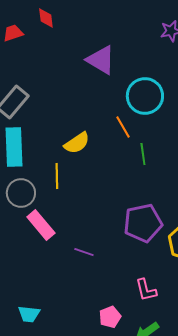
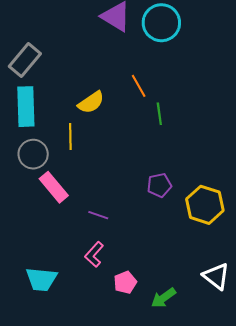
cyan circle: (145, 96) -> (161, 23), moved
purple pentagon: (143, 223) -> (159, 185), size x0.6
pink L-shape: (146, 290) -> (94, 254), moved, turned 55
cyan trapezoid: (29, 314) -> (41, 279), size x1.4

